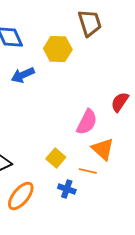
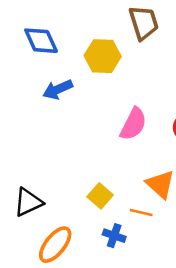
pink semicircle: (87, 122) -> (133, 124), moved

